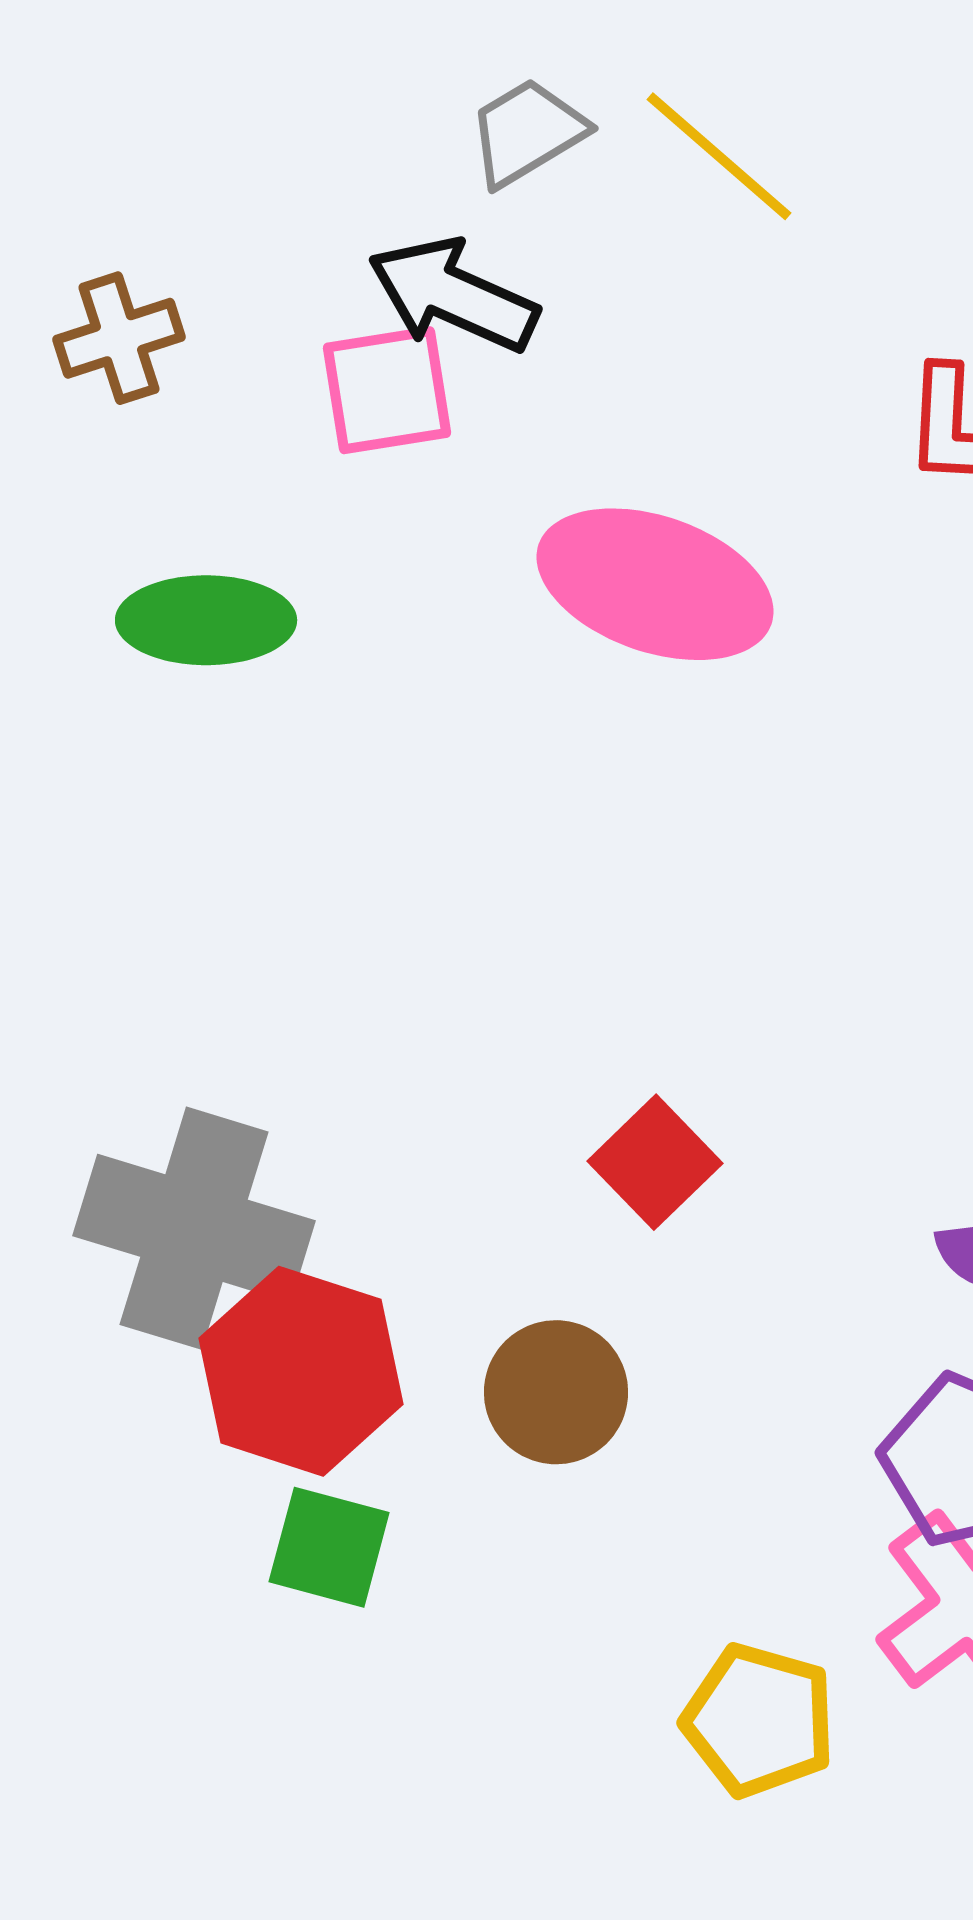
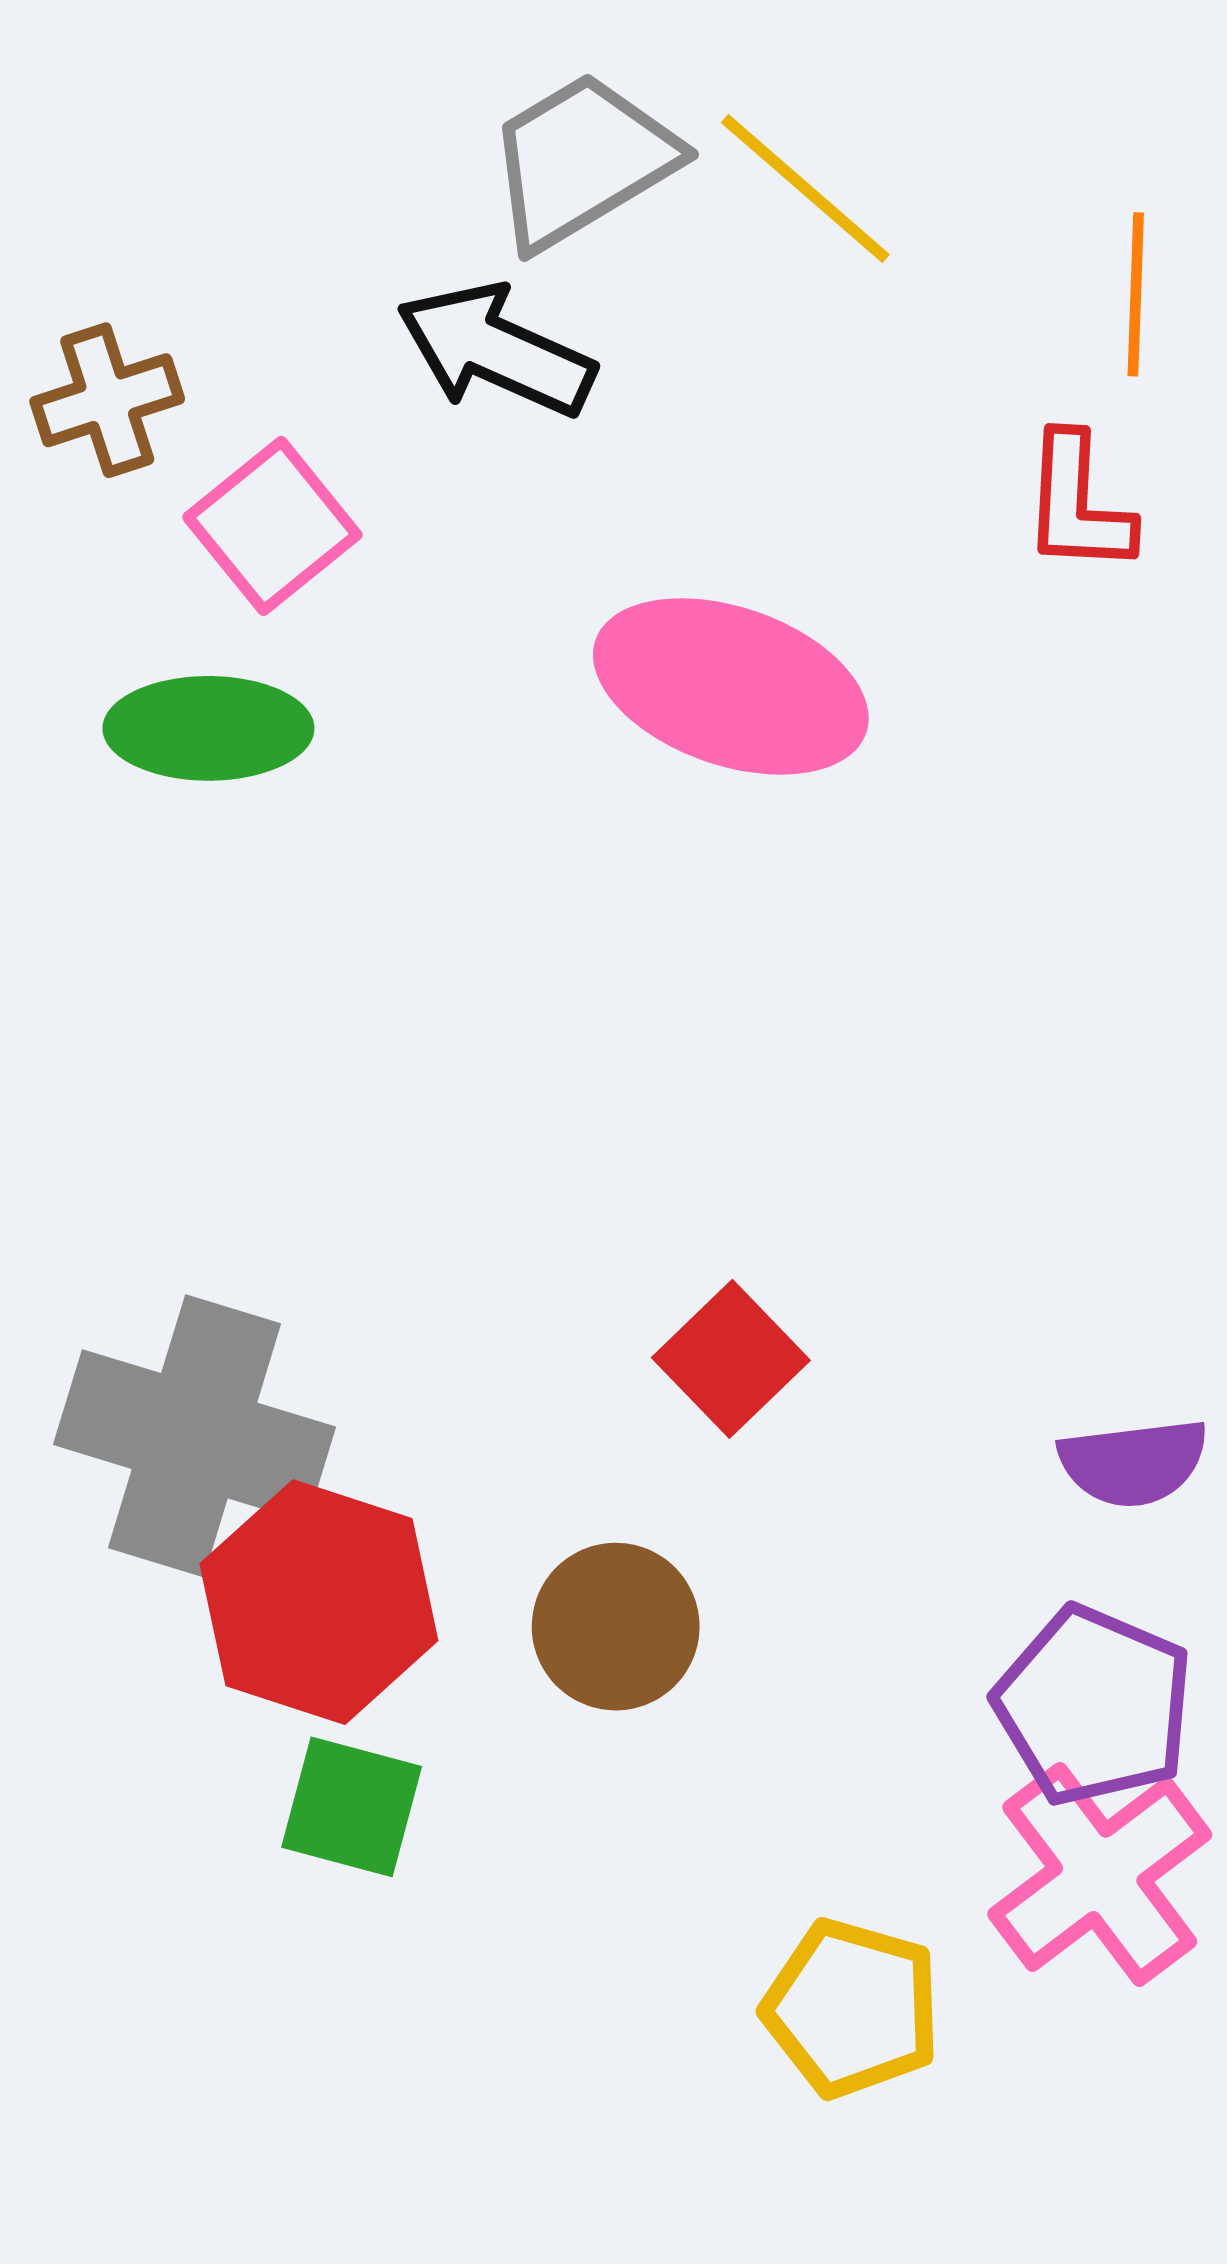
gray trapezoid: (527, 132) -> (582, 161), size x1.4
pink square: (387, 390) -> (272, 526), moved, turned -30

